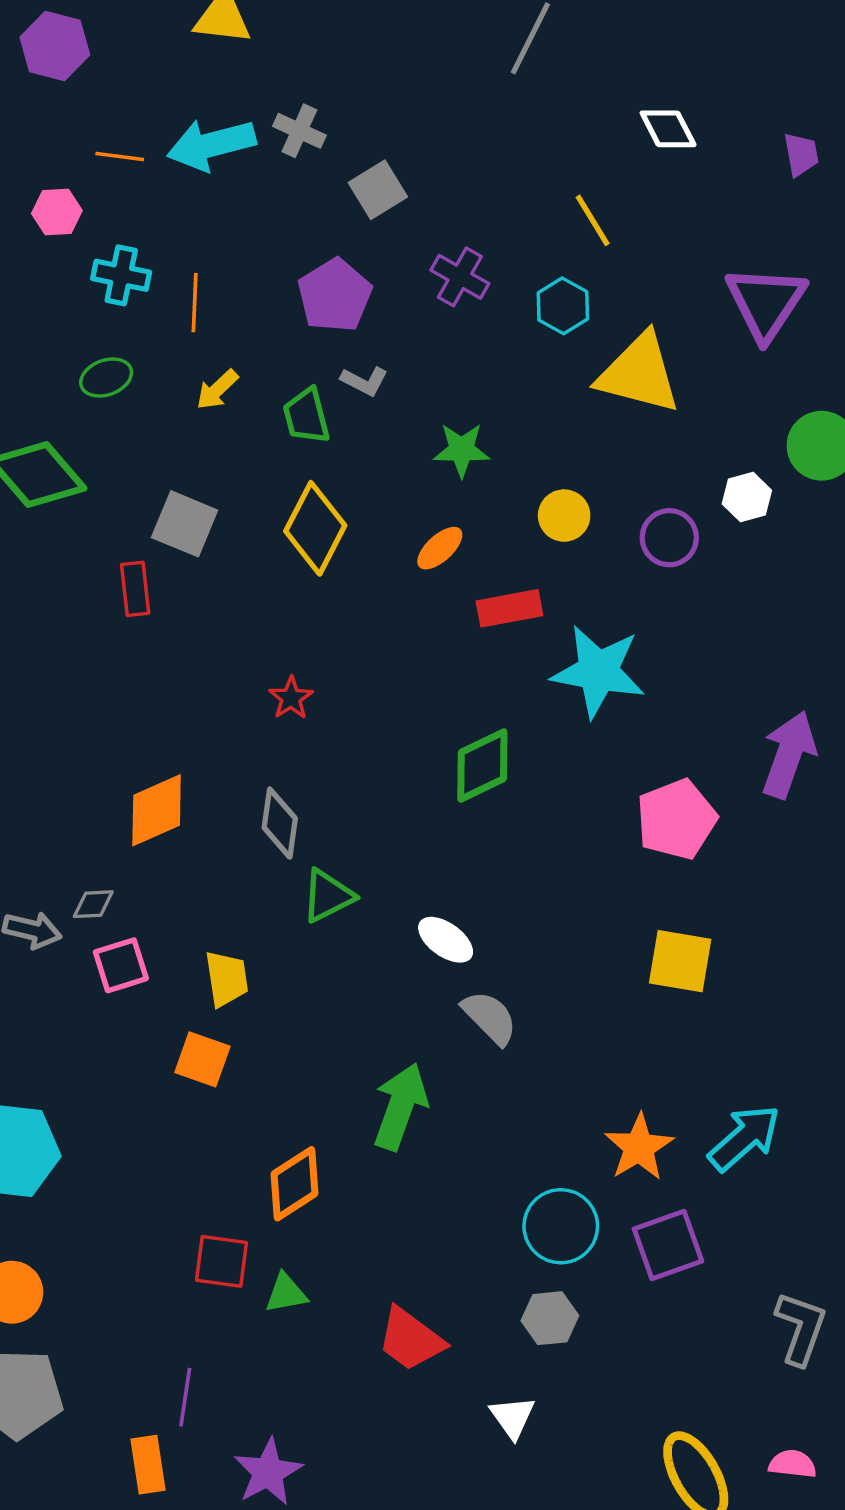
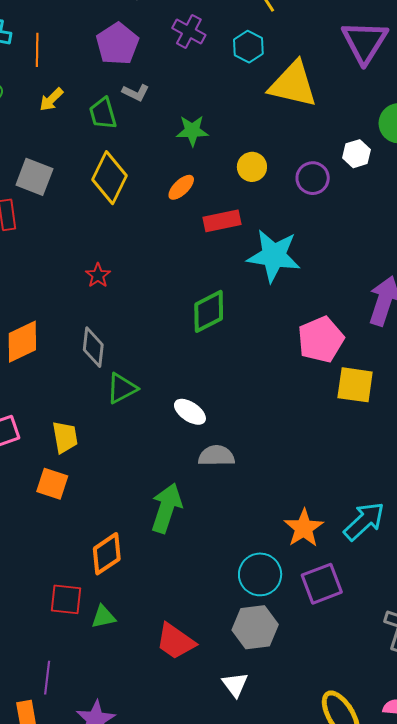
yellow square: (680, 961) -> (355, 385), moved
gray semicircle: (490, 1018) -> (216, 456), turned -45
gray hexagon: (550, 1318) -> (255, 627), size x1.4

